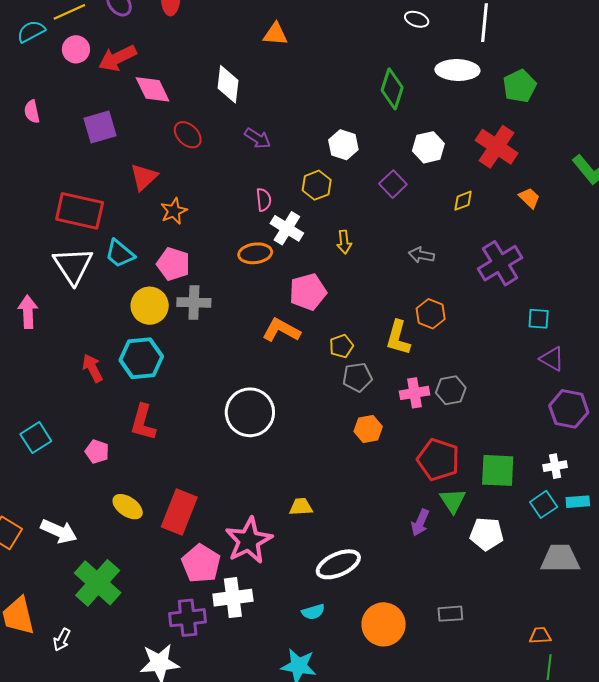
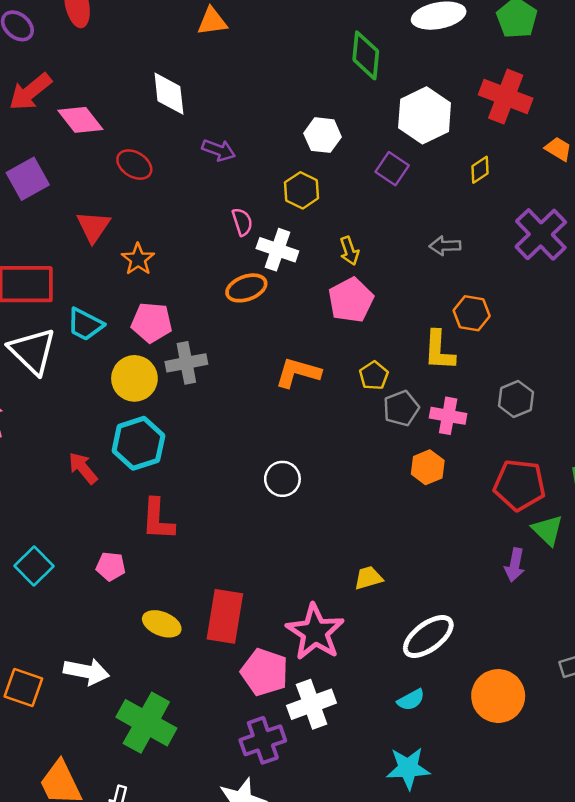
white hexagon: (428, 147) -> (425, 115), size x1.4
pink pentagon: (308, 292) -> (351, 300), moved
pink cross: (415, 393) -> (448, 416), moved, turned 32
white circle: (250, 412) -> (282, 479), size x0.6

